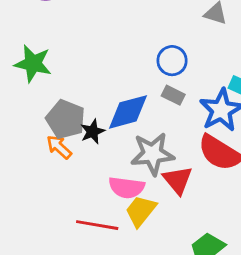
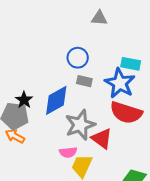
black star: (93, 132) -> (24, 100), moved
pink semicircle: (127, 188) -> (68, 152), size x0.7

